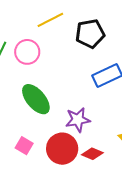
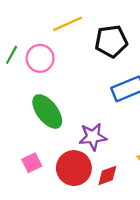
pink square: (24, 146) -> (32, 163), turned 30
red diamond: (92, 154) -> (107, 175), turned -45

